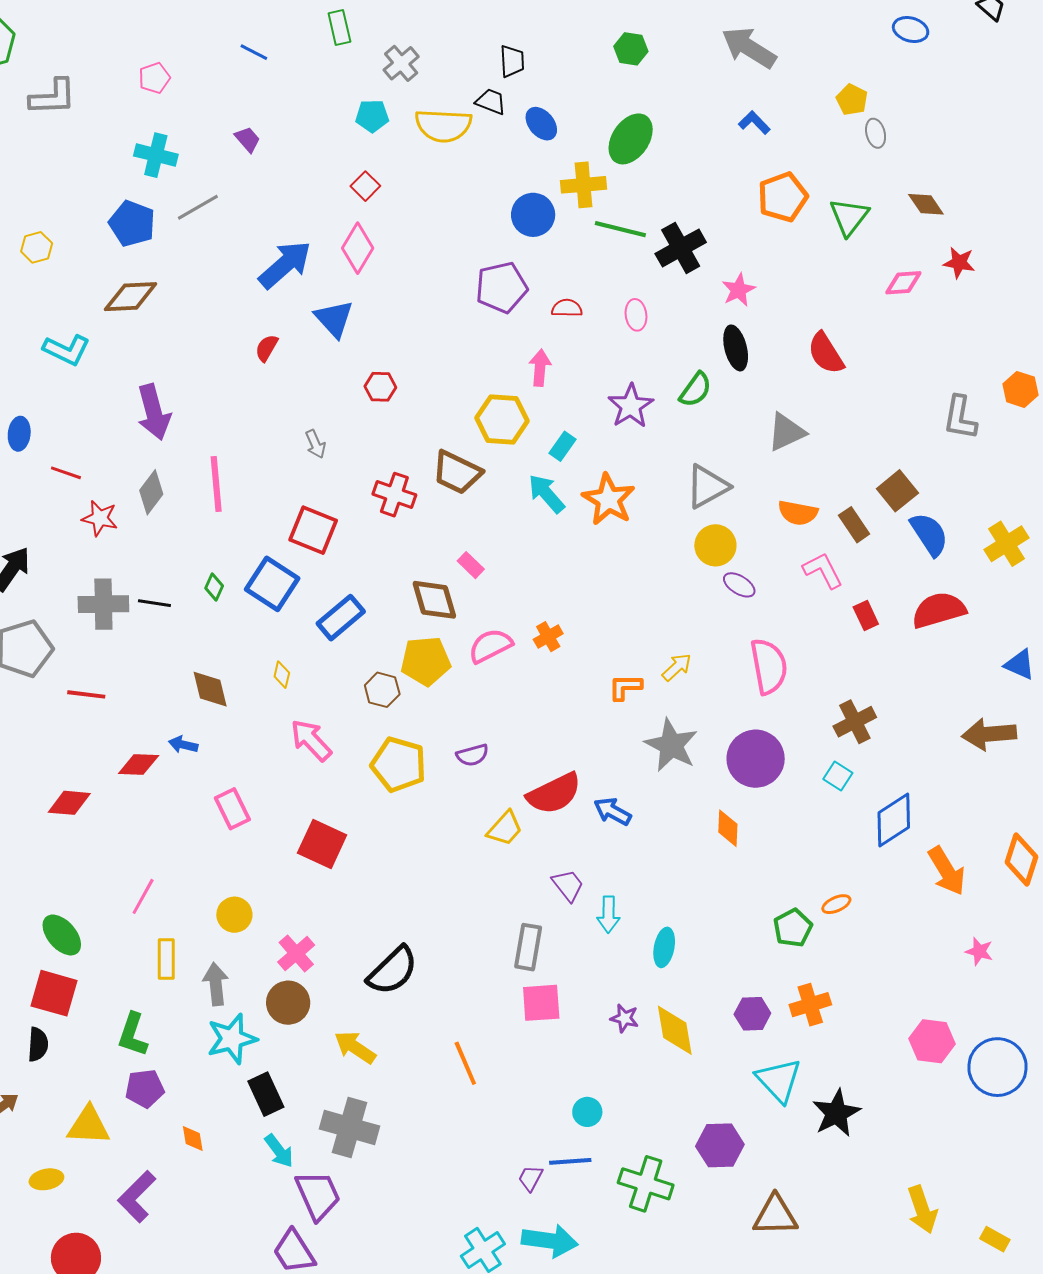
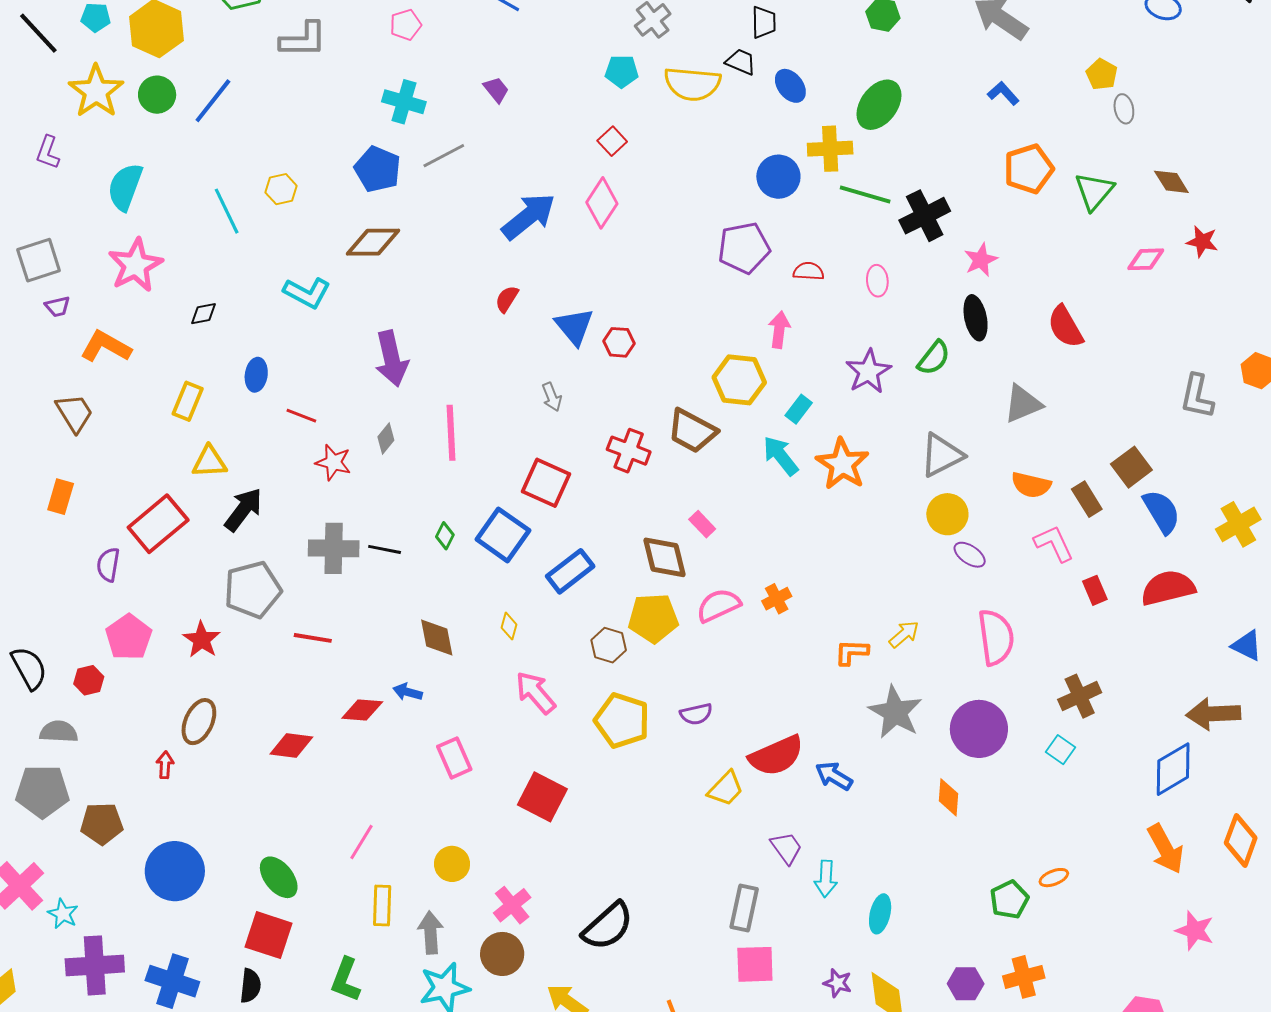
blue triangle: (334, 319) -> (574, 326), moved
gray diamond: (151, 492) -> (386, 438), size x0.7
blue diamond: (894, 820) -> (1173, 769), moved
pink star: (979, 951) -> (1195, 930), size x1.4

